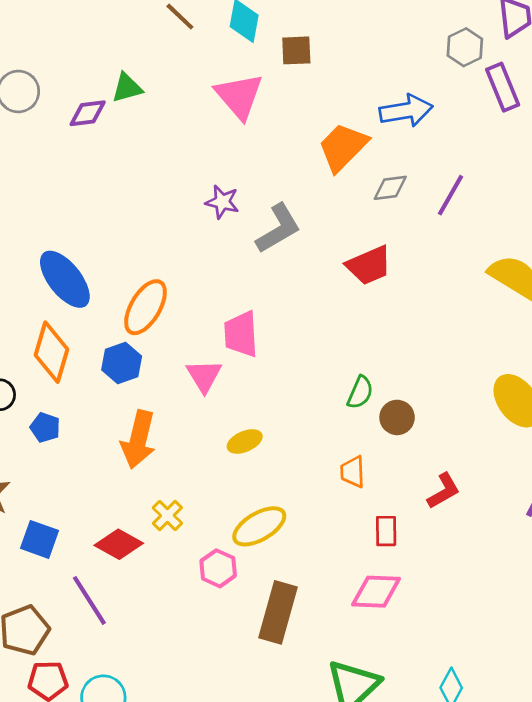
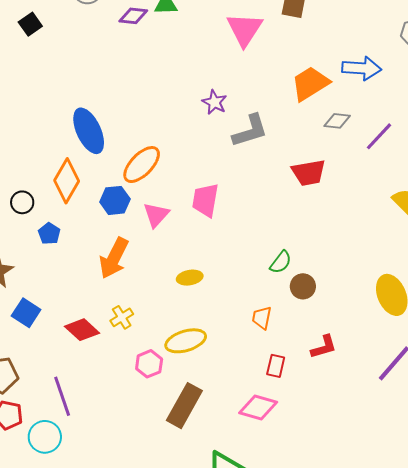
pink triangle: (204, 376) -> (156, 215), moved
purple line: (89, 600) -> (62, 396), moved

